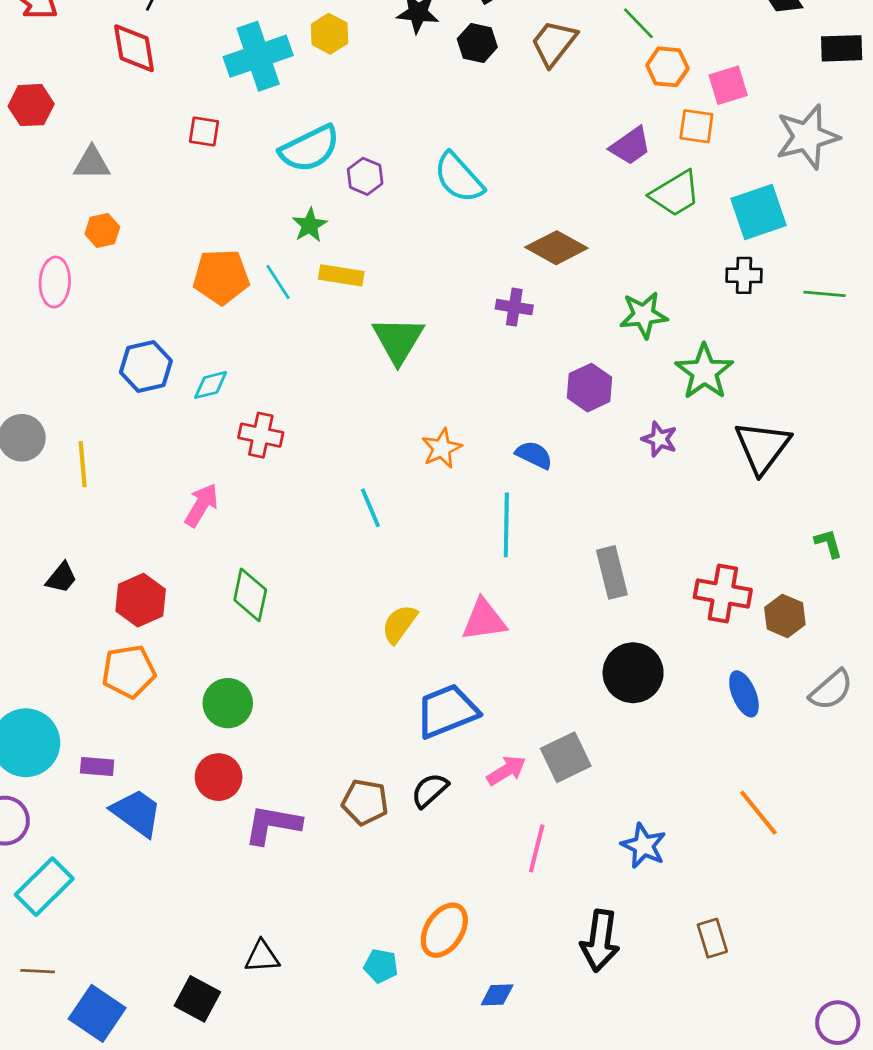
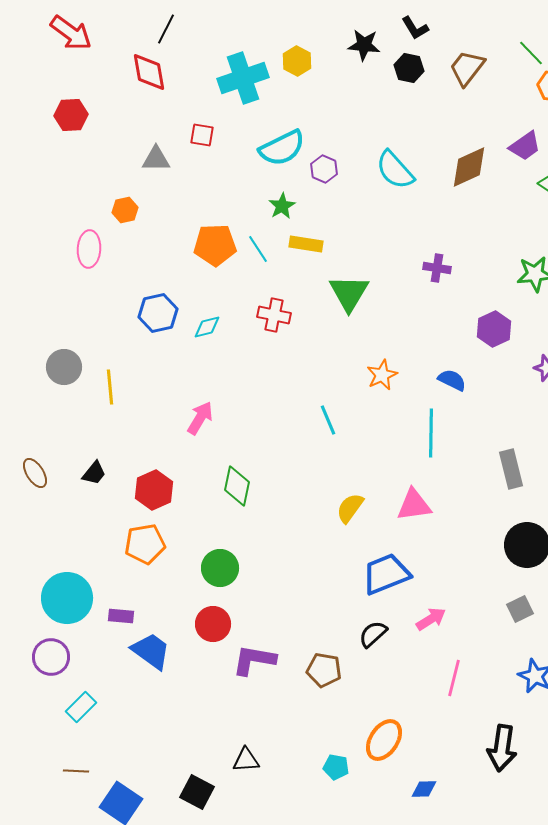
gray triangle: (92, 163) -> (156, 159), moved
brown diamond: (556, 248) -> (469, 167), moved, turned -54
red cross: (261, 435) -> (274, 315), moved
gray square: (566, 757) -> (520, 609), moved, size x0.7
brown pentagon: (365, 802) -> (324, 670), moved
cyan rectangle: (44, 887) -> (81, 707), size x0.7

